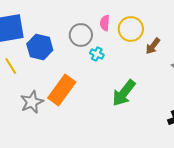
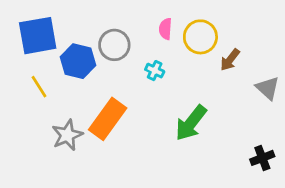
gray circle: (81, 35) -> (114, 45), moved

